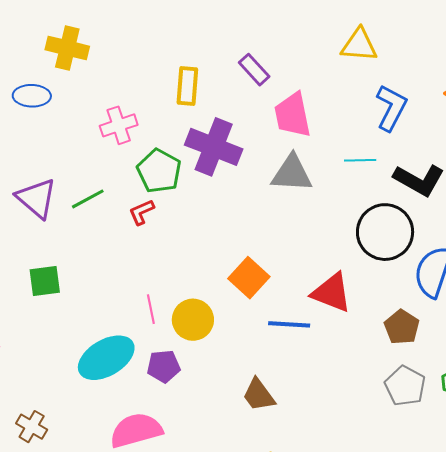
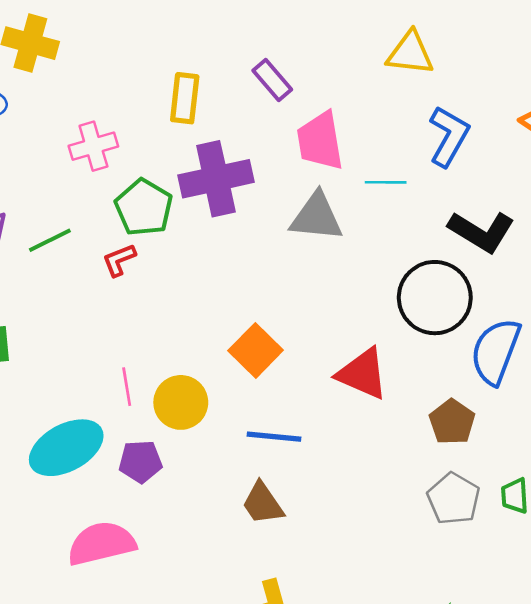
purple cross: (214, 147) -> (216, 179), turned -36
cyan line: (360, 160) -> (386, 182), moved
blue line: (289, 324) -> (274, 437), moved

